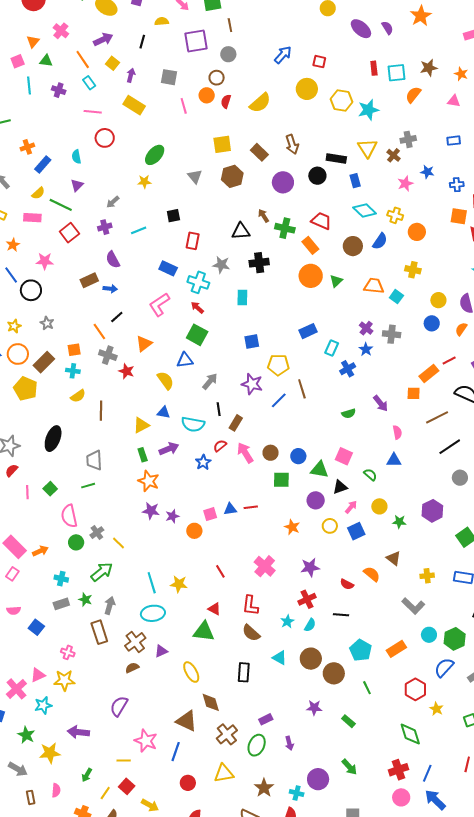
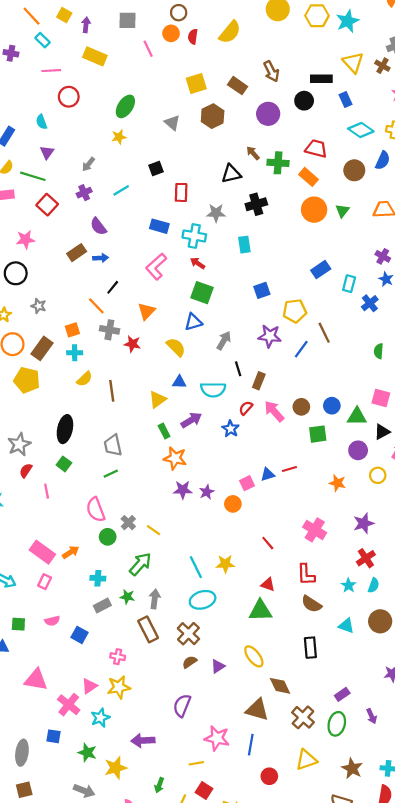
green semicircle: (349, 413) -> (379, 351), turned 120
green square: (50, 489) -> (64, 464), moved
purple triangle: (161, 651) -> (218, 666), moved

